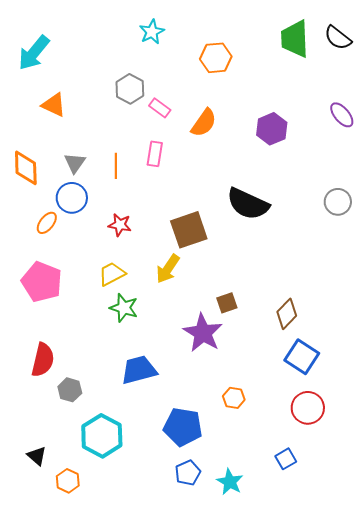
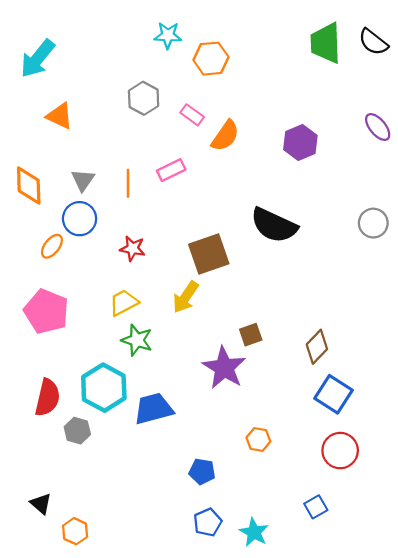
cyan star: (152, 32) -> (168, 35), turned 30
orange hexagon: (216, 58) -> (211, 59), moved
pink rectangle: (160, 108) -> (192, 115), moved
pink rectangle: (155, 154) -> (171, 170), turned 55
blue pentagon: (183, 427) -> (202, 472), size x0.6
cyan hexagon: (102, 436) -> (104, 388), moved

